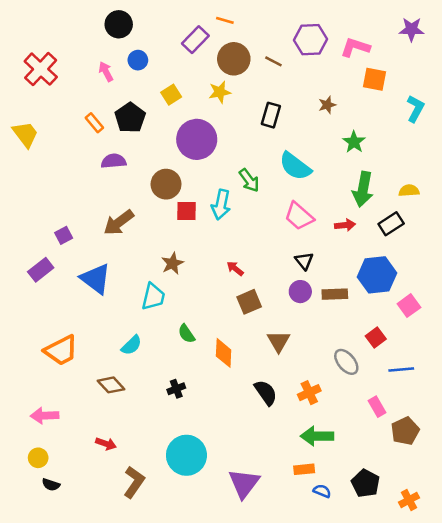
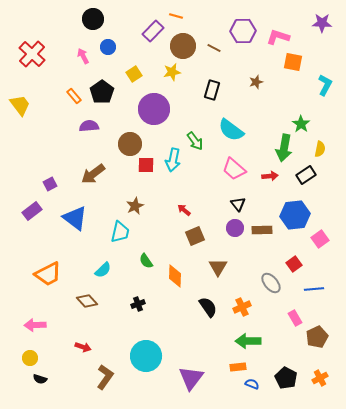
green star: (354, 142) -> (301, 124), moved
yellow semicircle: (409, 191) -> (320, 149), turned 105
orange cross: (409, 500) -> (320, 378), moved

